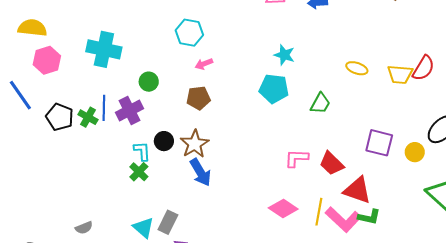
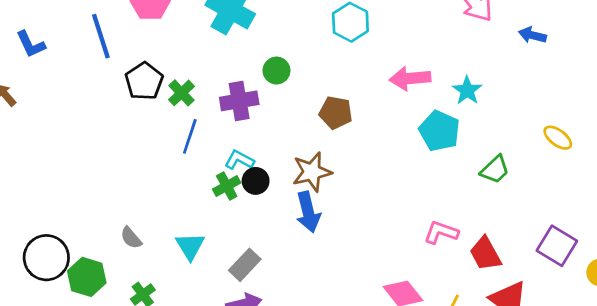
pink arrow: (204, 64) -> (410, 78), moved, size x1.6
blue line: (104, 108) -> (190, 136), moved
black circle: (164, 141) -> (256, 181), moved
cyan L-shape: (142, 151) -> (239, 160), turned -75
gray semicircle: (84, 228) -> (131, 238), turned 54
cyan triangle: (143, 228) -> (190, 246), moved

